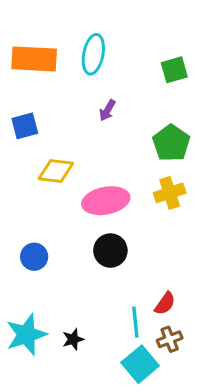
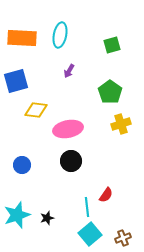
blue square: (25, 126) -> (16, 81), size x1.4
yellow cross: (170, 193) -> (121, 124), moved
brown cross: (170, 339) -> (123, 238), moved

